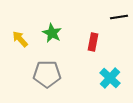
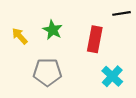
red rectangle: (93, 42) -> (95, 39), size x1.4

